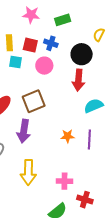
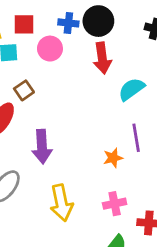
blue cross: (51, 43) -> (68, 23), moved
brown square: (34, 101) -> (24, 90), moved, size x0.6
orange star: (68, 136) -> (113, 158), moved

